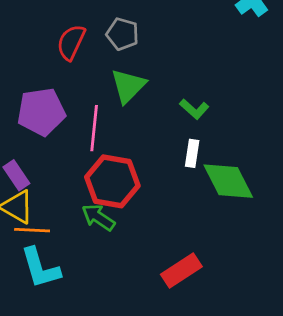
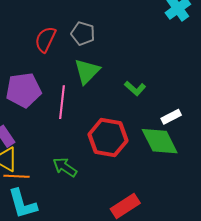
white rectangle: (192, 153) -> (171, 117), moved, turned 54
red hexagon: (112, 181) -> (108, 137), moved

